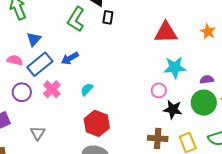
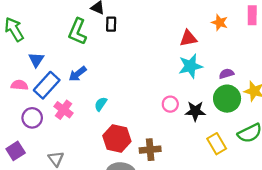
red triangle: (166, 32) -> (188, 38), moved, size x0.7
pink circle: (159, 90) -> (170, 104), moved
brown cross: (158, 138) -> (150, 150), moved

